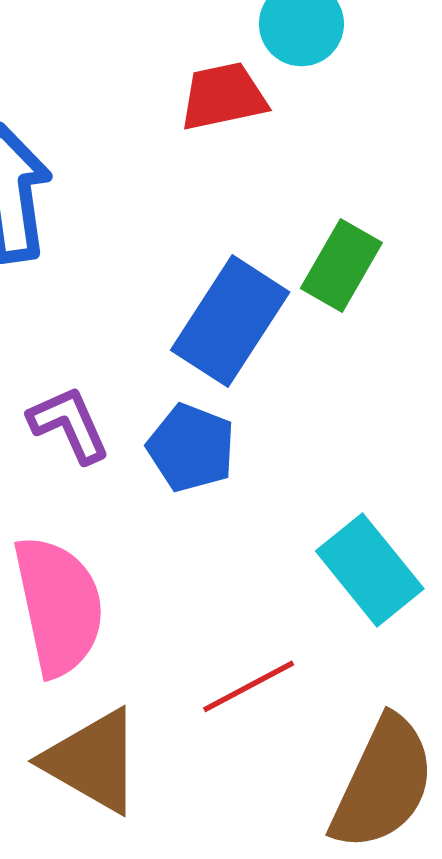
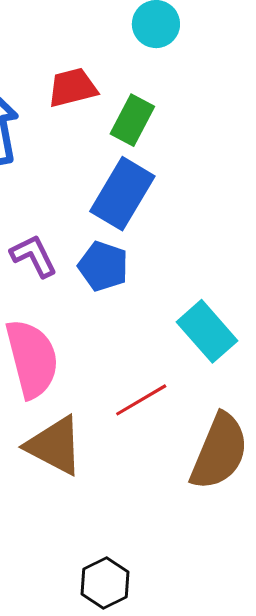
red trapezoid: (223, 97) -> (72, 88), moved
green rectangle: (341, 265) -> (132, 120), moved

